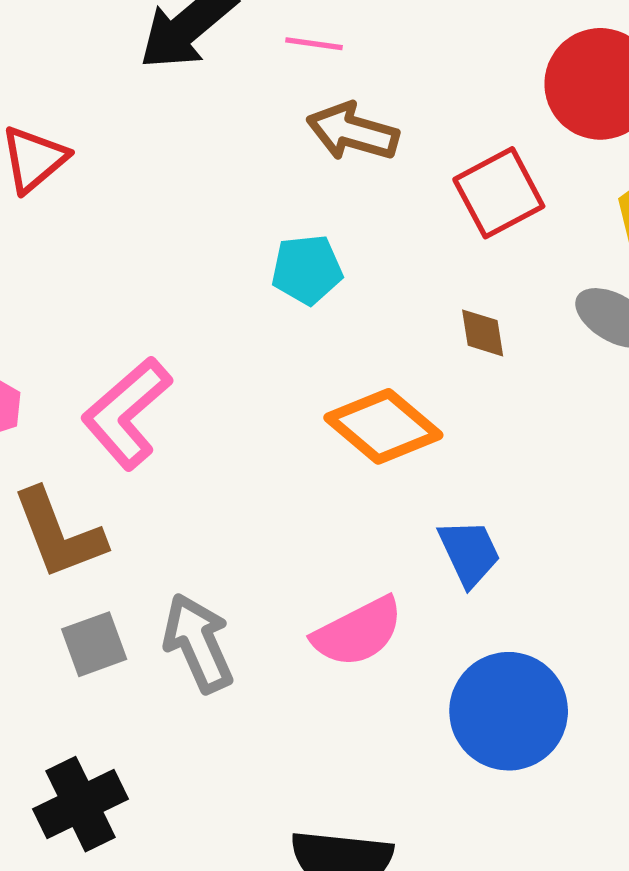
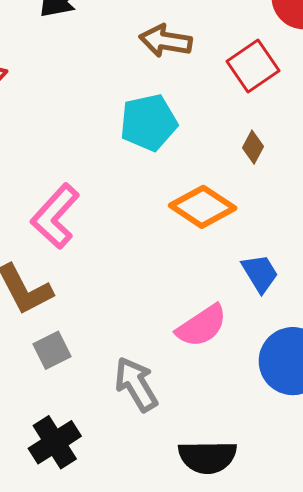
cyan pentagon: (307, 270) -> (149, 122), size x1.4
brown diamond: (483, 333) -> (253, 147), turned 44
gray arrow: (198, 643) -> (136, 384), moved

